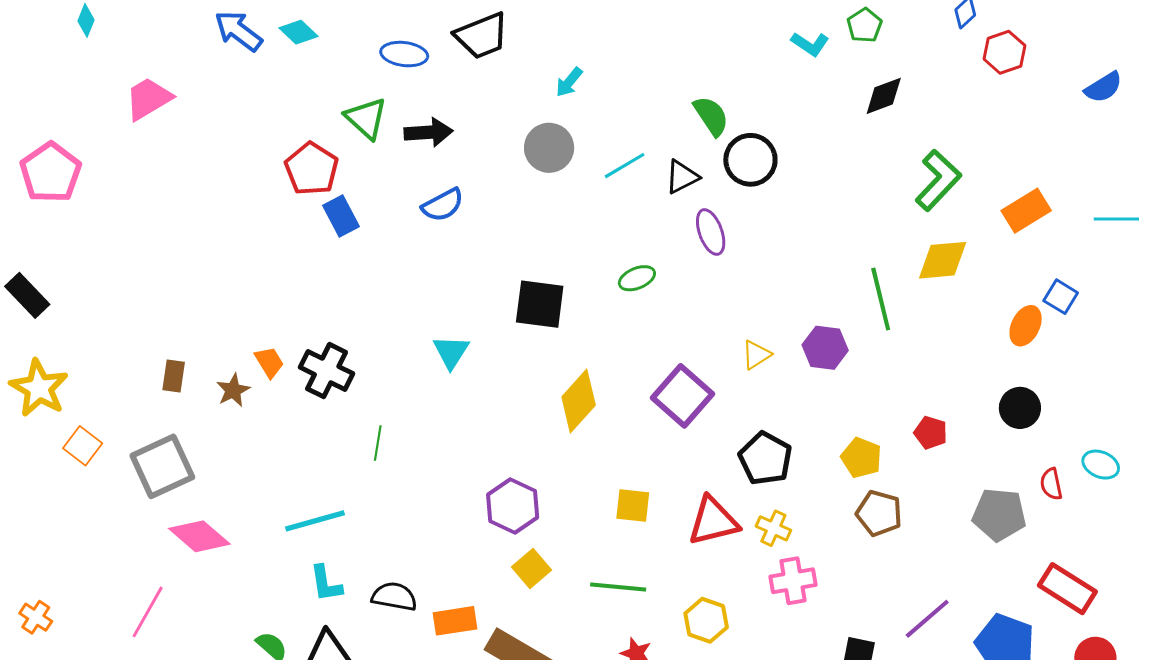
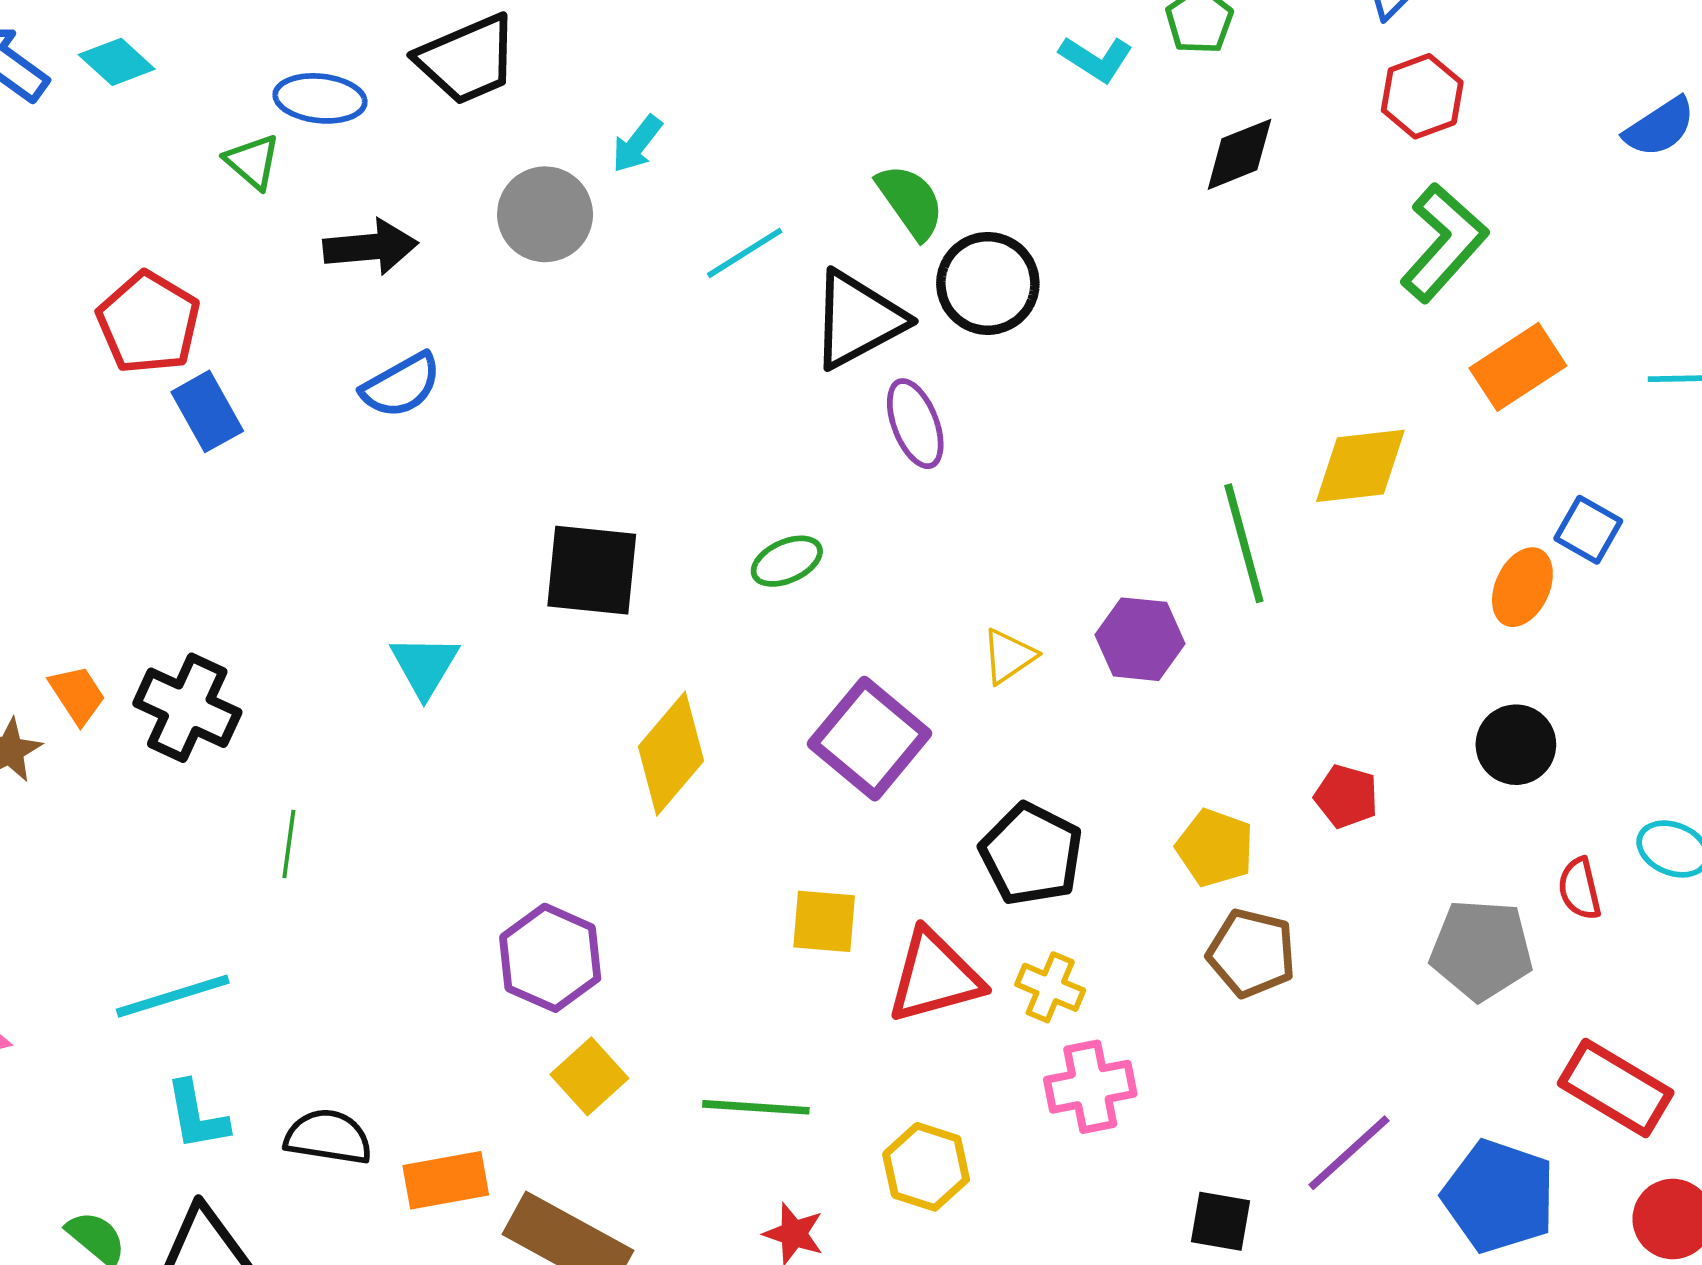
red hexagon: (1004, 52) -> (1422, 96), moved
green triangle: (366, 118) -> (253, 162), moved, size x0.7
gray circle: (549, 148) -> (545, 214), moved
cyan line: (625, 166) -> (745, 253), moved
black triangle: (682, 177) -> (858, 319), size x1.5
green L-shape: (938, 180) -> (1444, 243), moved
green ellipse: (637, 278) -> (787, 561), moved
yellow square: (633, 505) -> (824, 921), moved

